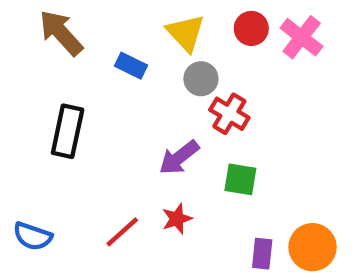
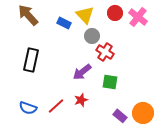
blue rectangle: (131, 66) -> (64, 23), moved
blue semicircle: (33, 236) -> (28, 108), moved
purple rectangle: (262, 254) -> (120, 116), turned -56

